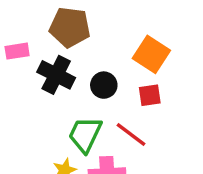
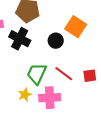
black circle: (104, 85) -> (56, 41), moved
red square: (150, 95) -> (90, 76), moved

